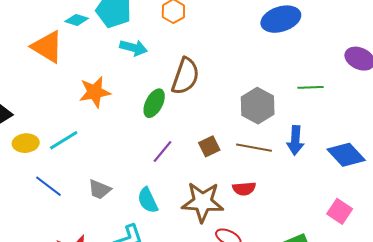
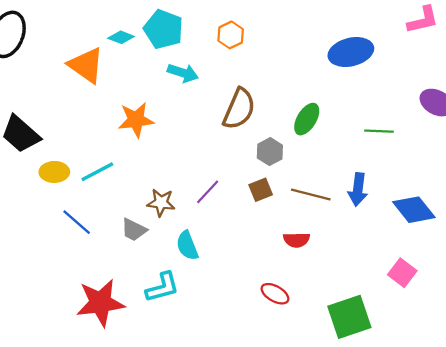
green ellipse: (154, 103) -> (307, 119), moved
gray hexagon: (258, 106) -> (270, 152), moved, size x0.7
brown star: (203, 202) -> (161, 203), moved, size x0.6

